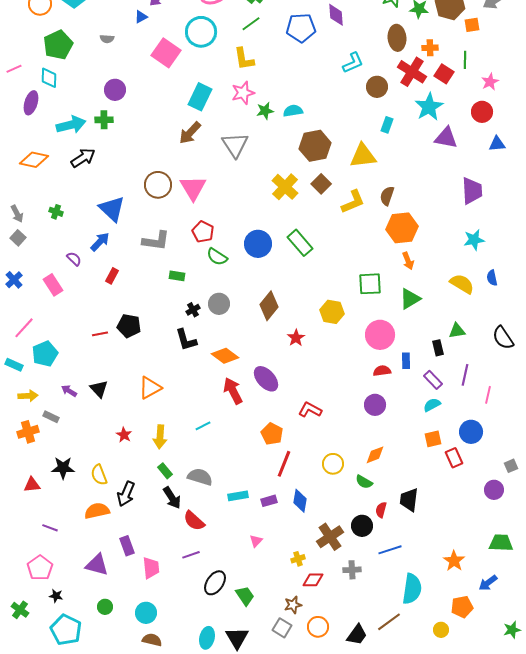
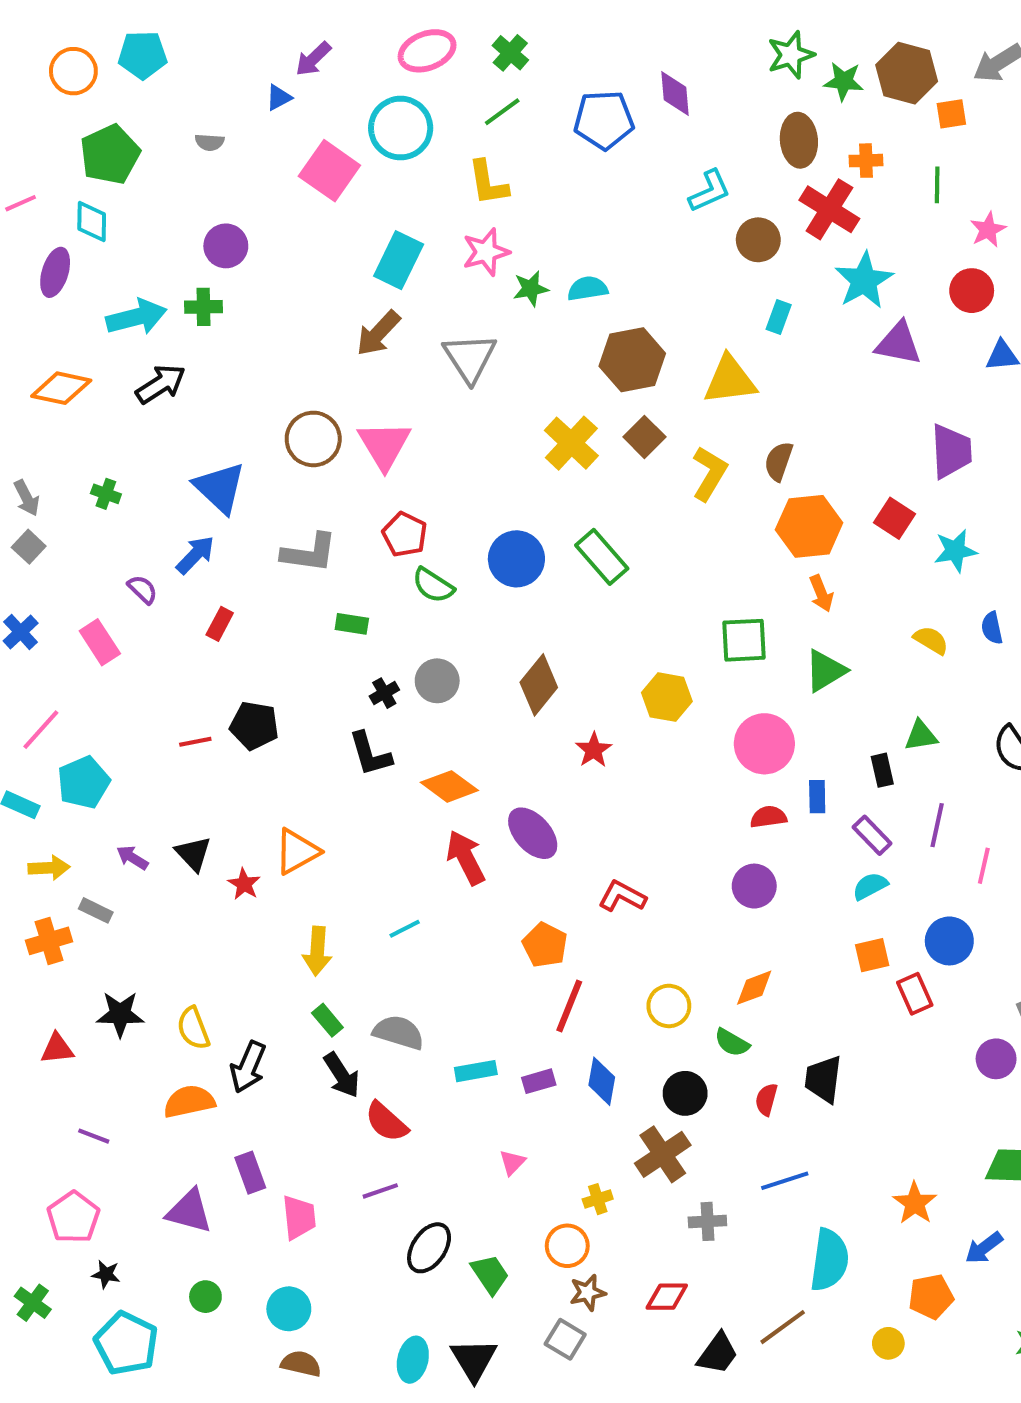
red square: (444, 74) -> (894, 518), moved
yellow L-shape: (353, 202) -> (710, 474), turned -36
yellow semicircle: (462, 284) -> (931, 640), size x0.7
red star: (124, 435) -> (244, 884), moved
black circle: (362, 526) -> (685, 1093), moved
red diamond: (313, 580) -> (667, 1297), moved
orange circle: (318, 627) -> (567, 1246), moved

